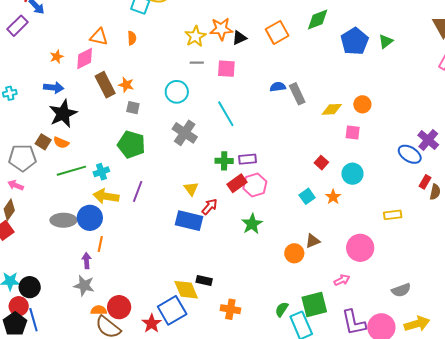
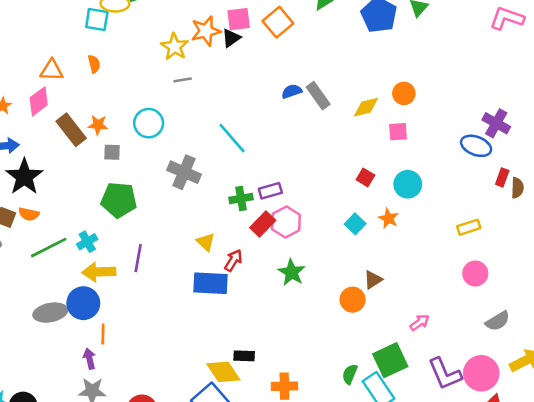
pink square: (226, 69) -> (239, 19), moved
cyan circle: (177, 92) -> (149, 123), moved
pink circle: (360, 248) -> (475, 273), moved, size x0.7

